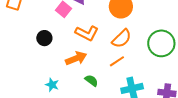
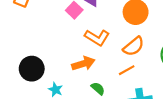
black circle: (44, 38) -> (32, 69), moved, size x1.5

